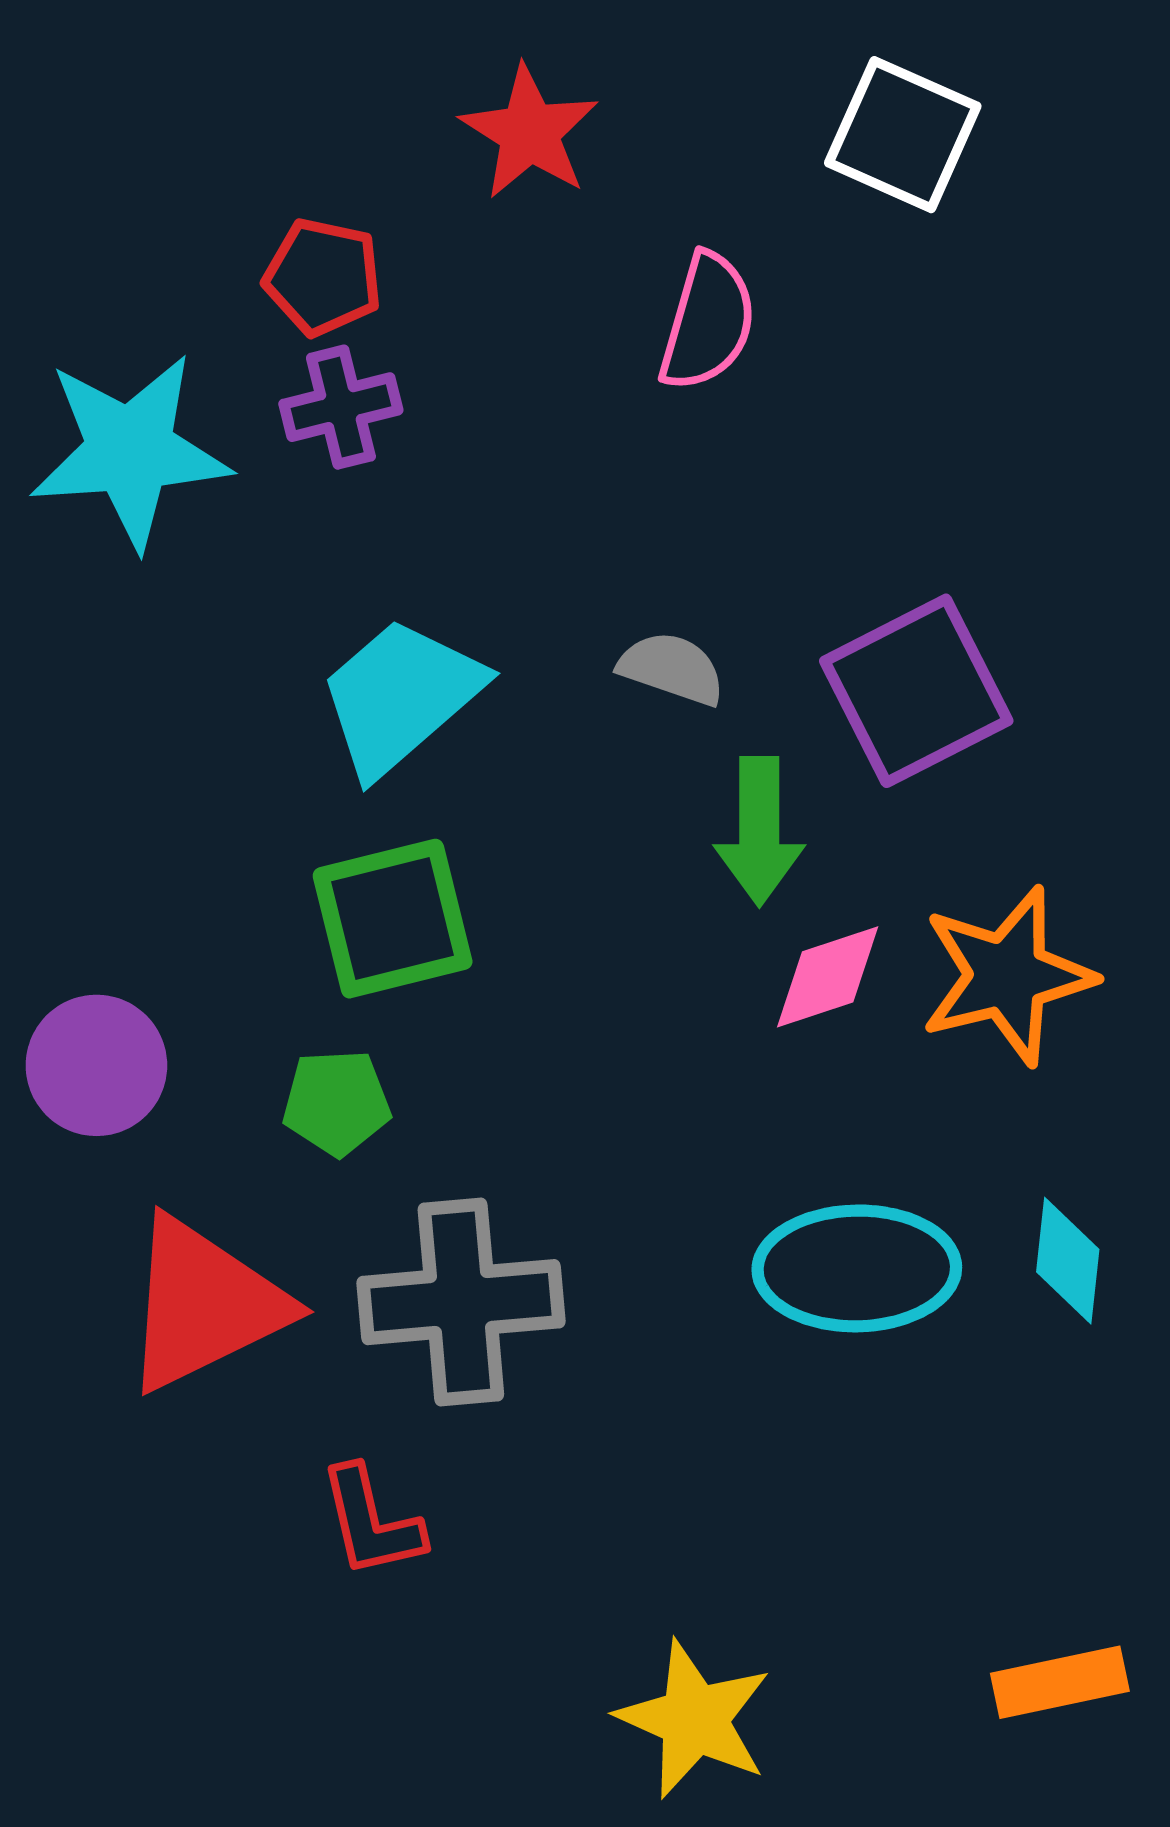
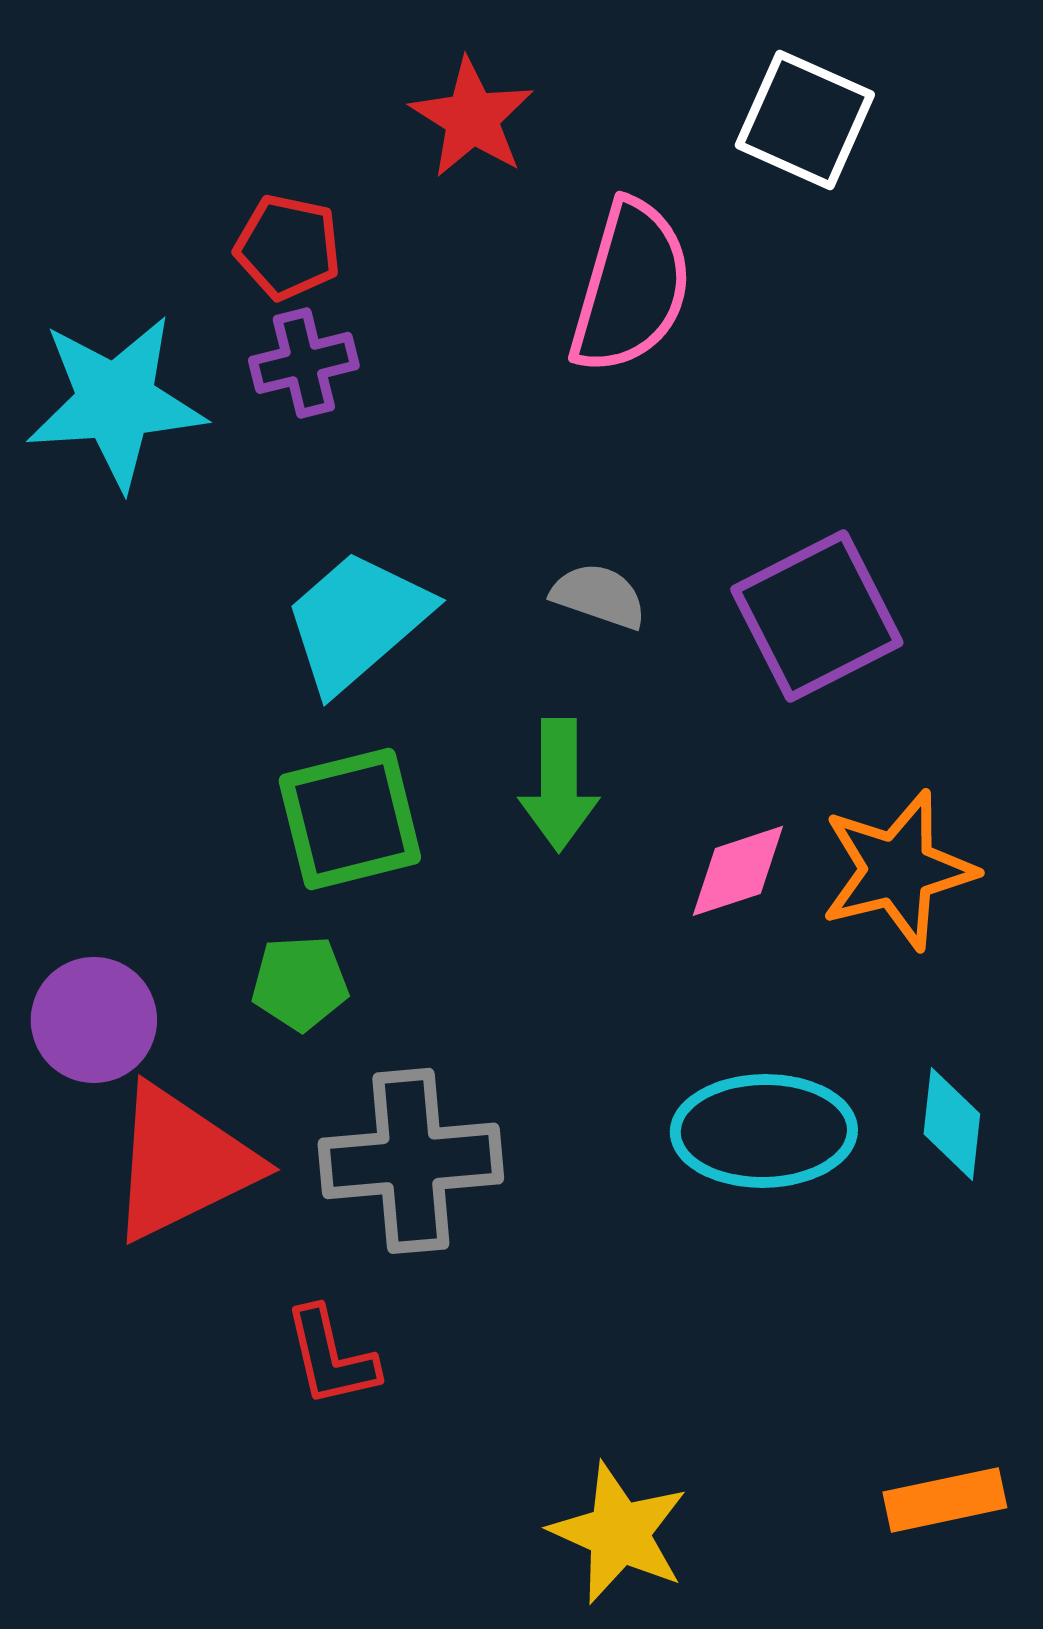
pink semicircle: (708, 322) -> (631, 287), size x1.4
green arrow: (759, 831) -> (559, 785), moved
purple circle: (96, 1065) -> (94, 1020), moved

